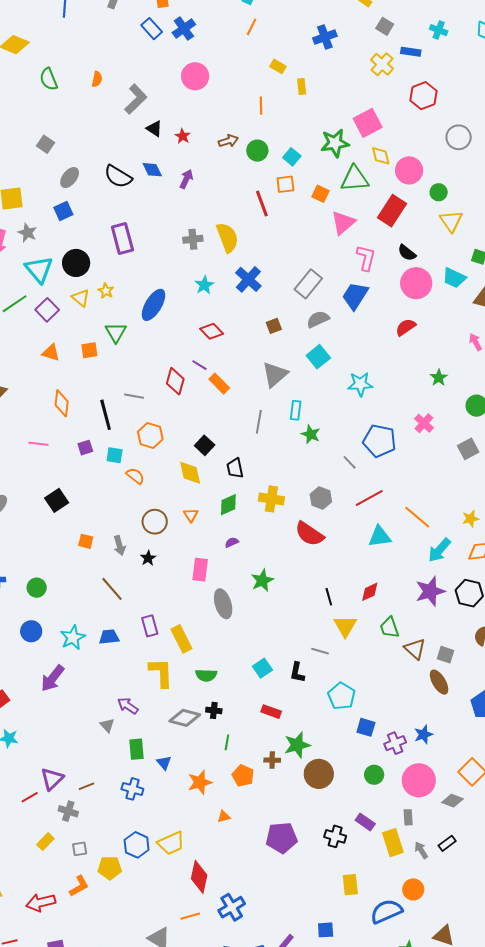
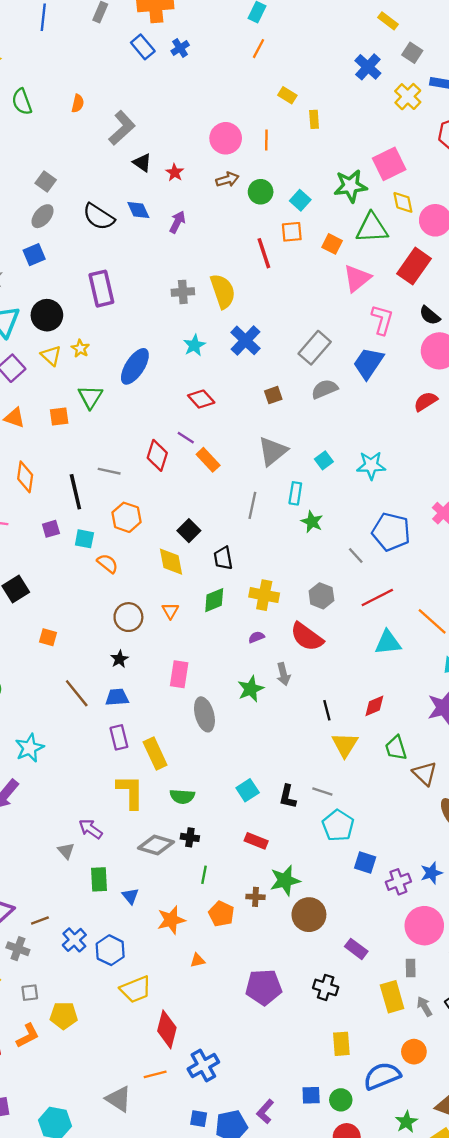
blue cross: (184, 29) -> (180, 48), size x0.7
blue cross: (325, 37) -> (368, 67), moved, turned -30
pink circle: (195, 76) -> (226, 138), moved
gray square: (46, 144) -> (46, 181), moved
cyan square: (318, 357) -> (324, 460), moved, size x0.7
purple semicircle: (232, 542) -> (256, 637), moved
gray arrow: (119, 546) -> (283, 674), moved
blue trapezoid: (109, 637) -> (117, 697), moved
gray line: (320, 651) -> (322, 791), moved
green circle: (374, 775) -> (341, 1100), moved
blue cross: (132, 789) -> (74, 940), moved, turned 30
purple rectangle: (365, 822) -> (356, 949), moved
blue hexagon: (137, 845) -> (110, 950), moved

